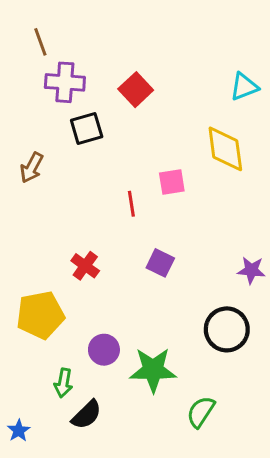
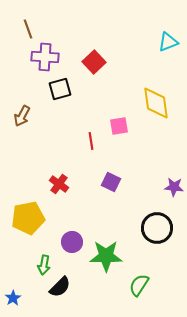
cyan triangle: (244, 87) -> (168, 42), moved

